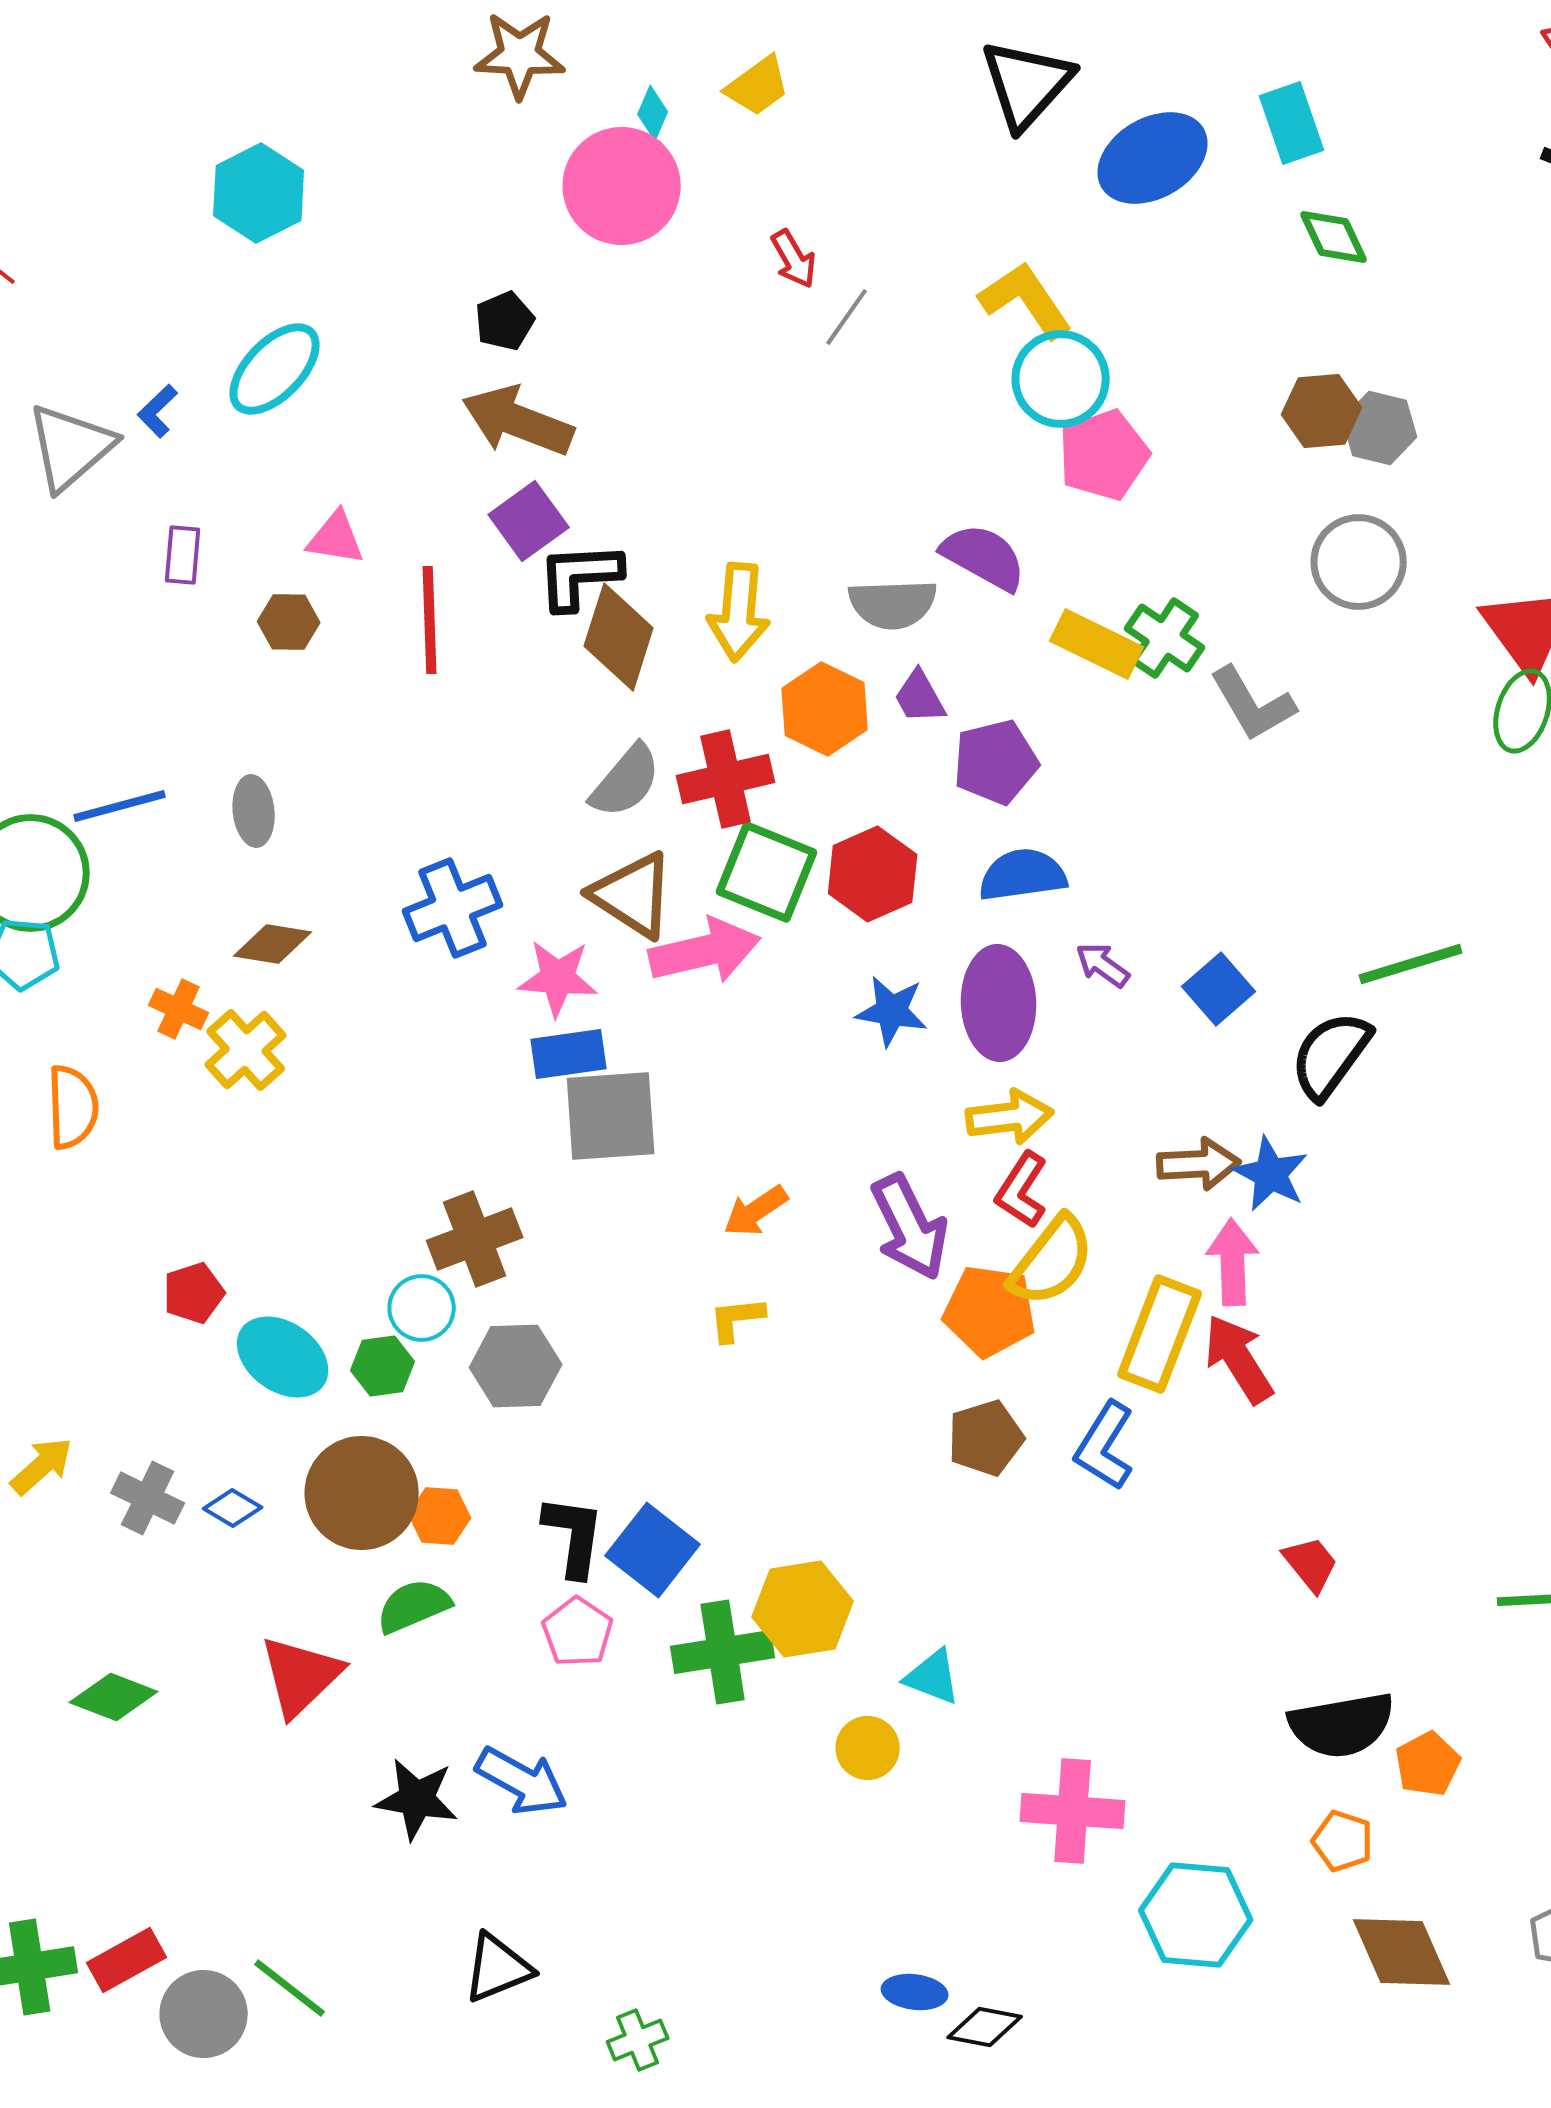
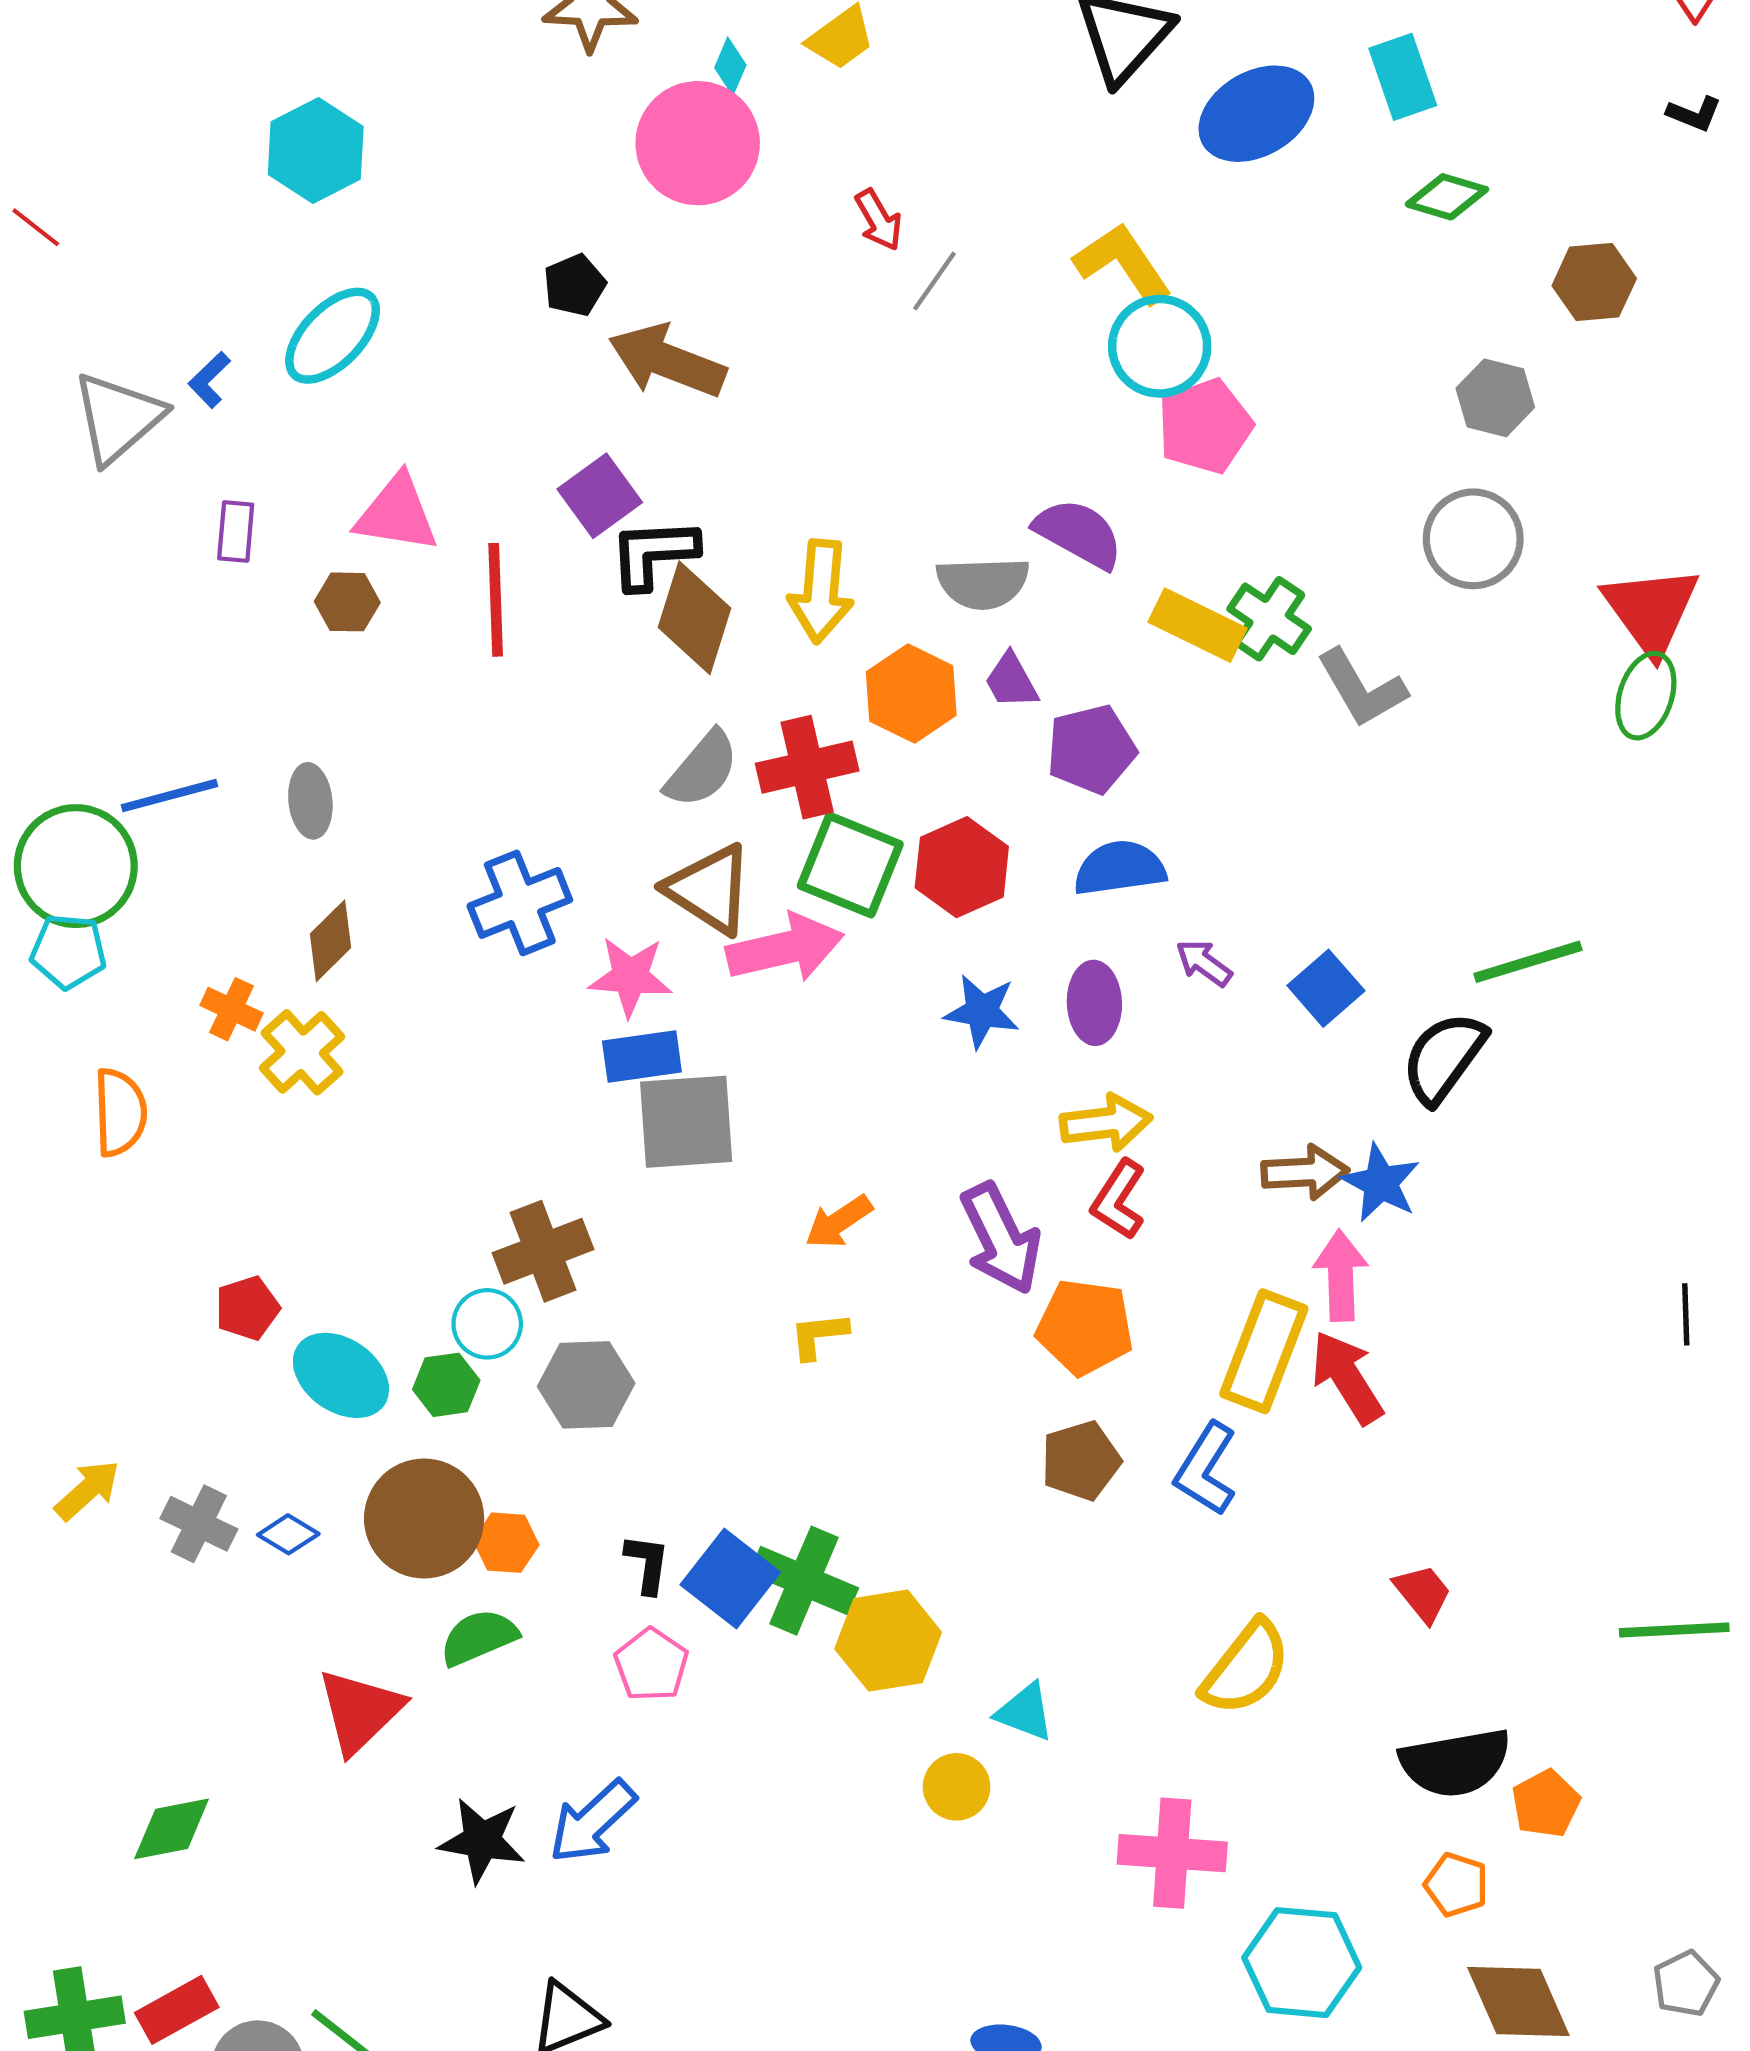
green diamond: (1334, 237) -> (1447, 197), turned -48
brown hexagon: (1322, 411) -> (1594, 282), moved
brown arrow: (518, 421) -> (667, 361), moved
pink triangle: (336, 538) -> (397, 514), size x1.4
brown diamond: (273, 944) -> (330, 941), turned -54
purple ellipse: (999, 1003) -> (1094, 1003), size x0.7
yellow semicircle: (1052, 1261) -> (1246, 1668), moved
black L-shape: (574, 1536) -> (647, 1564), size x0.7
green cross: (723, 1652) -> (804, 1581), moved, turned 32
green diamond: (114, 1697) -> (172, 1829), moved, turned -32
blue arrow: (522, 1781) -> (592, 1822), turned 108

